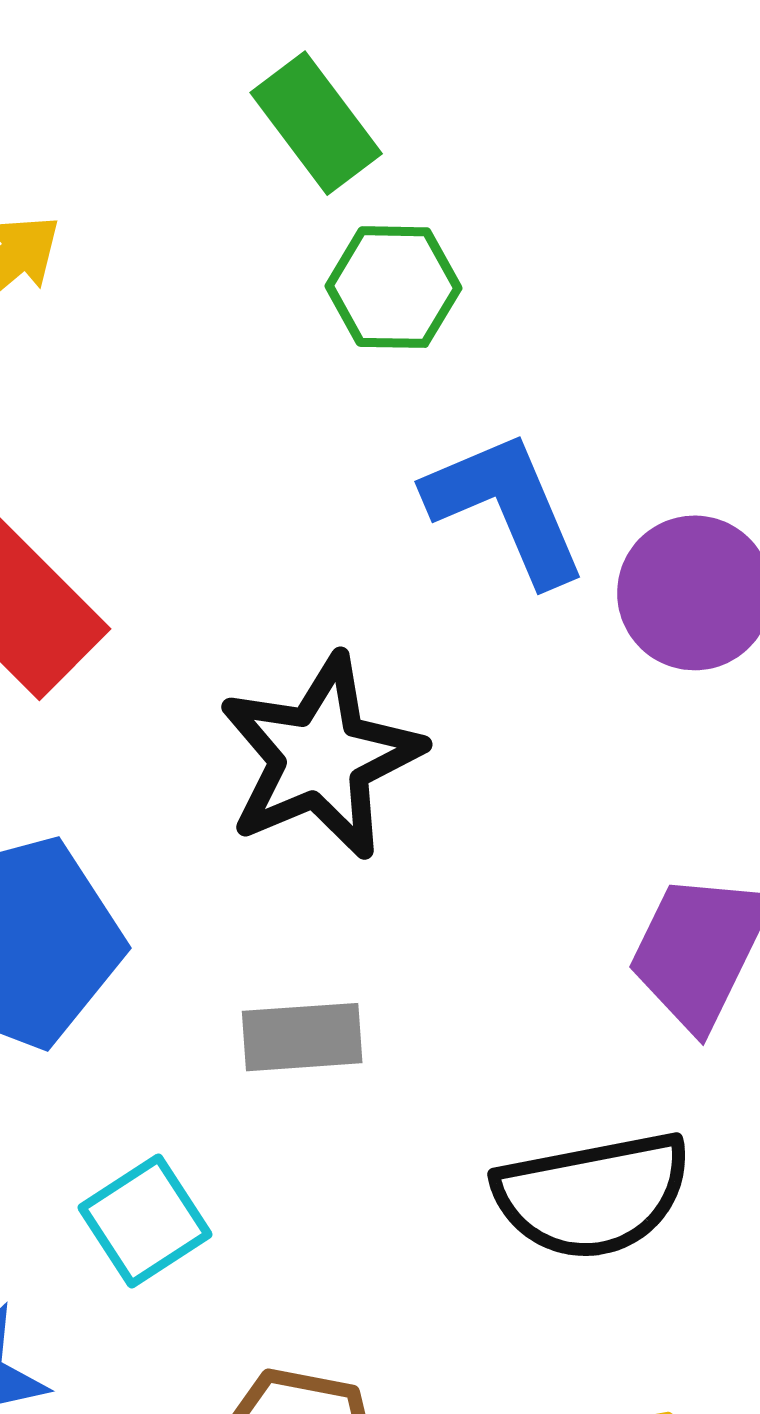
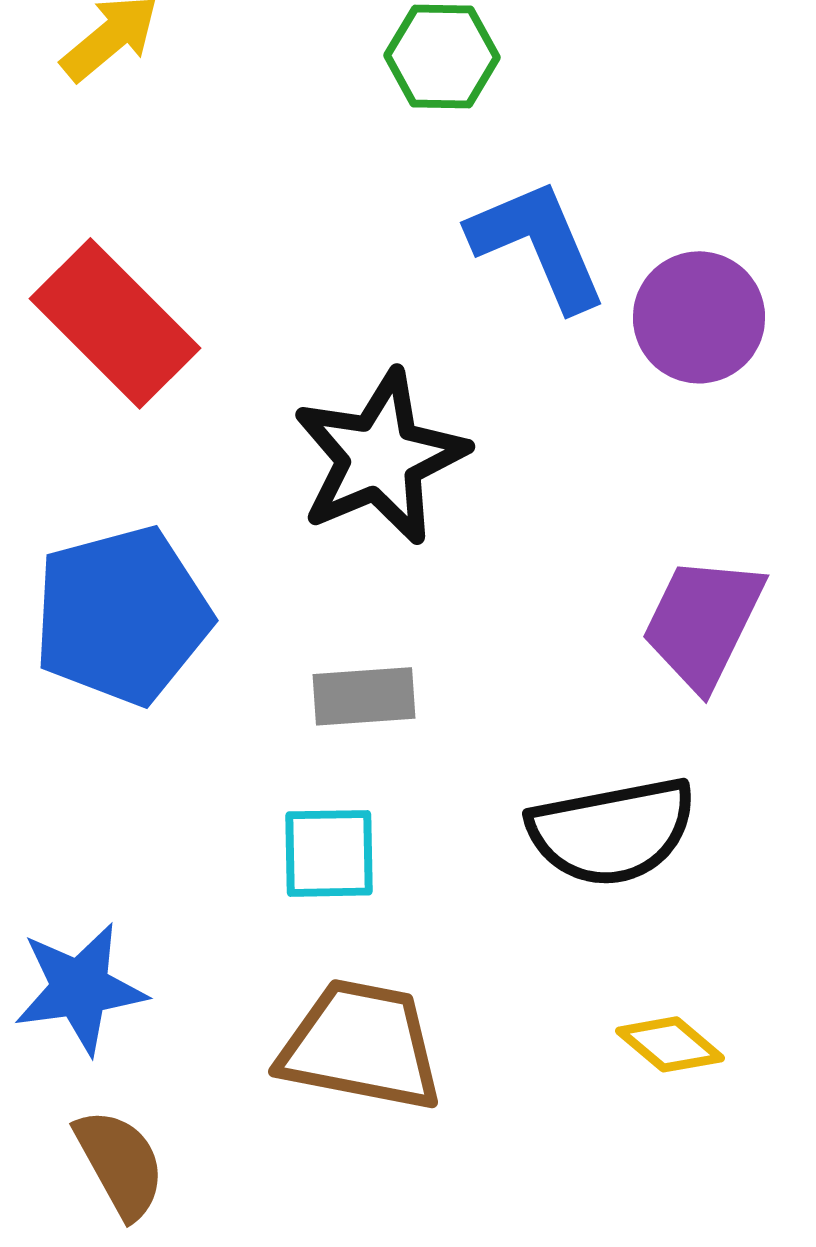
cyan square: (145, 1221) -> (329, 853), moved, turned 32

